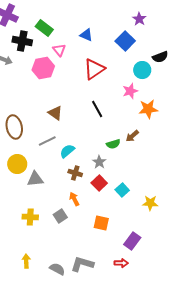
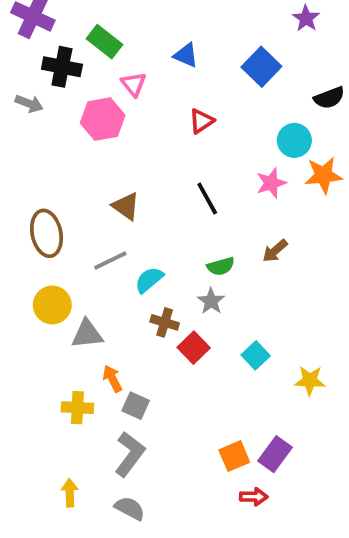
purple star: (139, 19) -> (306, 18), moved
red triangle: (94, 69) -> (201, 121), size x0.6
cyan circle: (142, 70) -> (294, 140), moved
pink star: (130, 91) -> (271, 183), moved
orange star: (148, 109) -> (323, 175), moved
green semicircle: (113, 144) -> (221, 266), moved
red square: (99, 183) -> (194, 348), moved
orange arrow: (74, 199) -> (112, 379), moved
gray square: (60, 216) -> (136, 406), turned -32
orange square: (101, 223) -> (234, 456), moved, turned -35
gray L-shape: (82, 264) -> (130, 454), moved, turned 110

